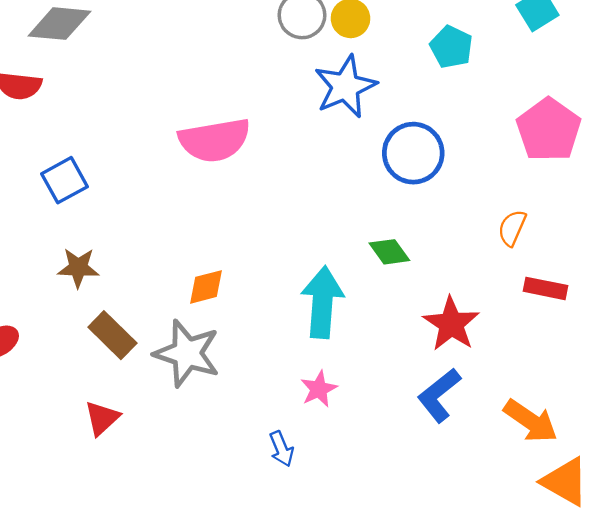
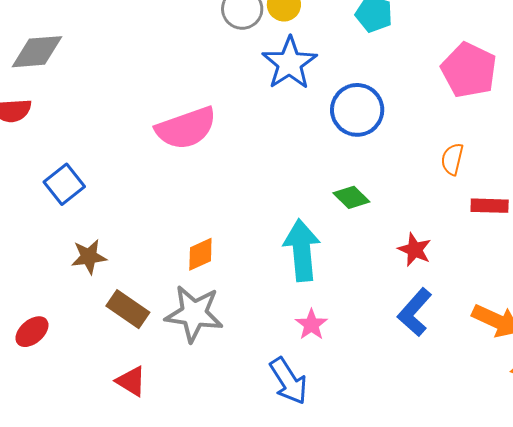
red star: (451, 324) -> (415, 250), size x0.7
red triangle: (102, 418) -> (131, 381), turned -36
blue arrow: (281, 449) -> (288, 381), size x1.6

